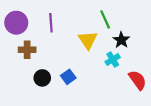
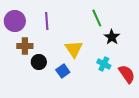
yellow triangle: (88, 40) -> (74, 49), moved
cyan cross: (113, 59) -> (104, 64), moved, turned -32
black circle: (42, 78) -> (39, 62), moved

